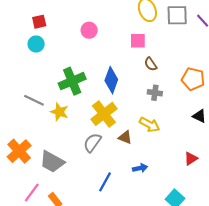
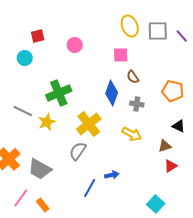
red square: (39, 22) -> (38, 36), moved
blue diamond: (111, 80) -> (112, 93), moved
yellow star: (59, 112) -> (47, 122), turned 30
brown triangle: (125, 137) -> (165, 146), moved, turned -40
blue arrow: (140, 168) -> (112, 175), moved

